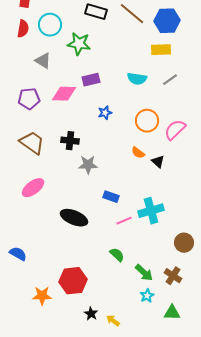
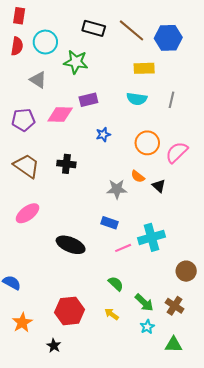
yellow rectangle: (161, 50) -> (144, 68), moved
gray line: (170, 80) -> (171, 100), turned -42
gray star: (88, 165) -> (117, 189), moved
orange star: (42, 296) -> (22, 323), moved, turned -30
black star: (91, 314) -> (54, 346), moved
yellow arrow: (113, 321) -> (112, 314), moved

